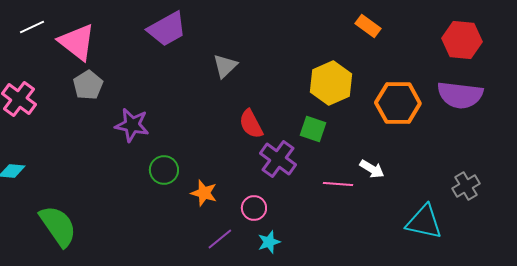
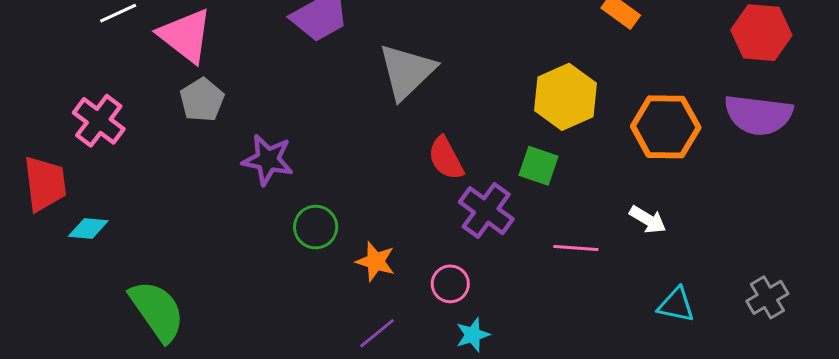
gray triangle: (225, 66) -> (407, 71), size x1.6
white arrow: (372, 169) -> (648, 220), moved
gray cross: (466, 186) -> (767, 297), moved
cyan triangle: (424, 222) -> (676, 305), moved, size x0.7
purple line: (220, 239) -> (377, 333), moved

